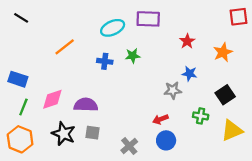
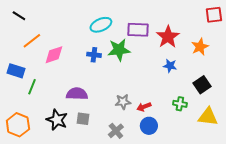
purple rectangle: (148, 19) -> (138, 30), moved
red star: (187, 41) -> (168, 37), size x1.6
orange line: (65, 47) -> (32, 41), moved
green star: (133, 56) -> (119, 50), size x1.6
gray star: (173, 90) -> (123, 102), moved
pink diamond: (52, 99) -> (54, 55), moved
green line: (23, 107) -> (32, 87), moved
yellow triangle: (232, 130) -> (208, 117), turned 30

